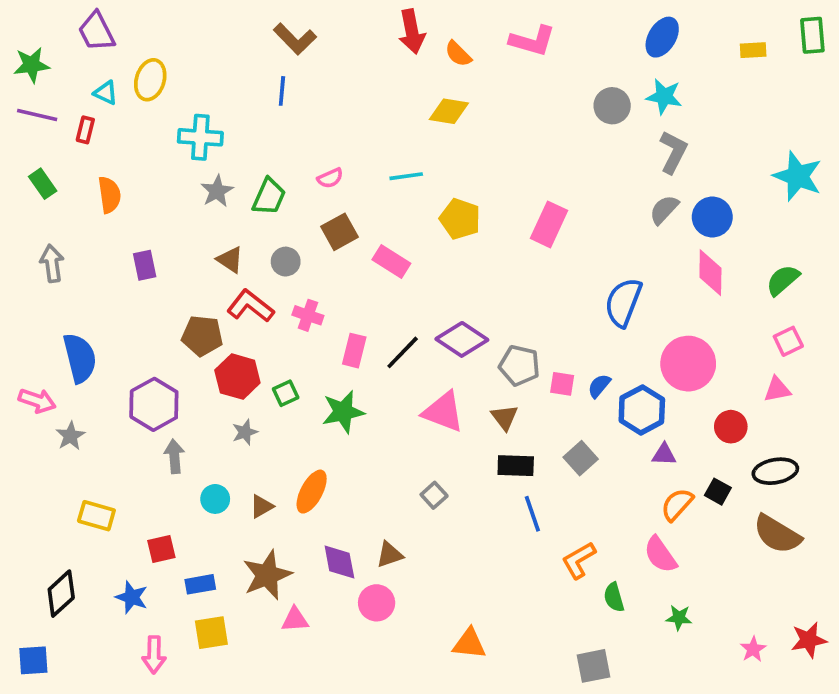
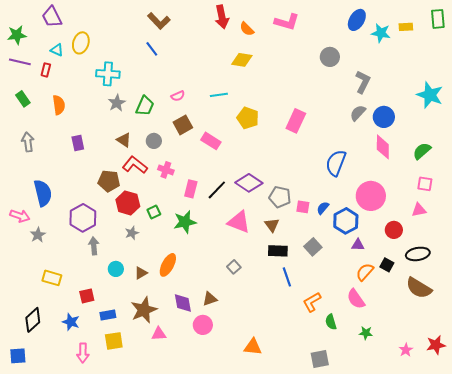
blue line: (282, 91) -> (152, 49), turned -42
cyan star: (664, 96) -> (381, 33), moved
pink square: (788, 341) -> (425, 184), turned 35

